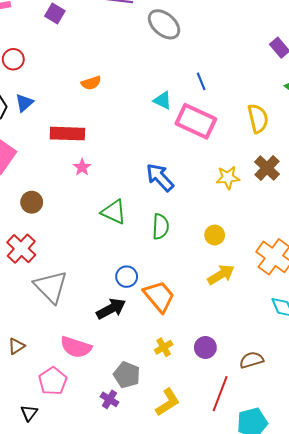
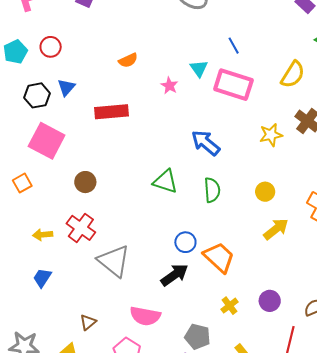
cyan triangle: (163, 100) -> (199, 69), turned 36
yellow semicircle: (258, 118) -> (293, 74), turned 52
pink star: (82, 167) -> (169, 86), moved

